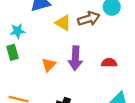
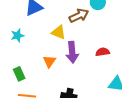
yellow triangle: (63, 23) -> (58, 32), moved
green rectangle: (13, 52) -> (19, 74), moved

